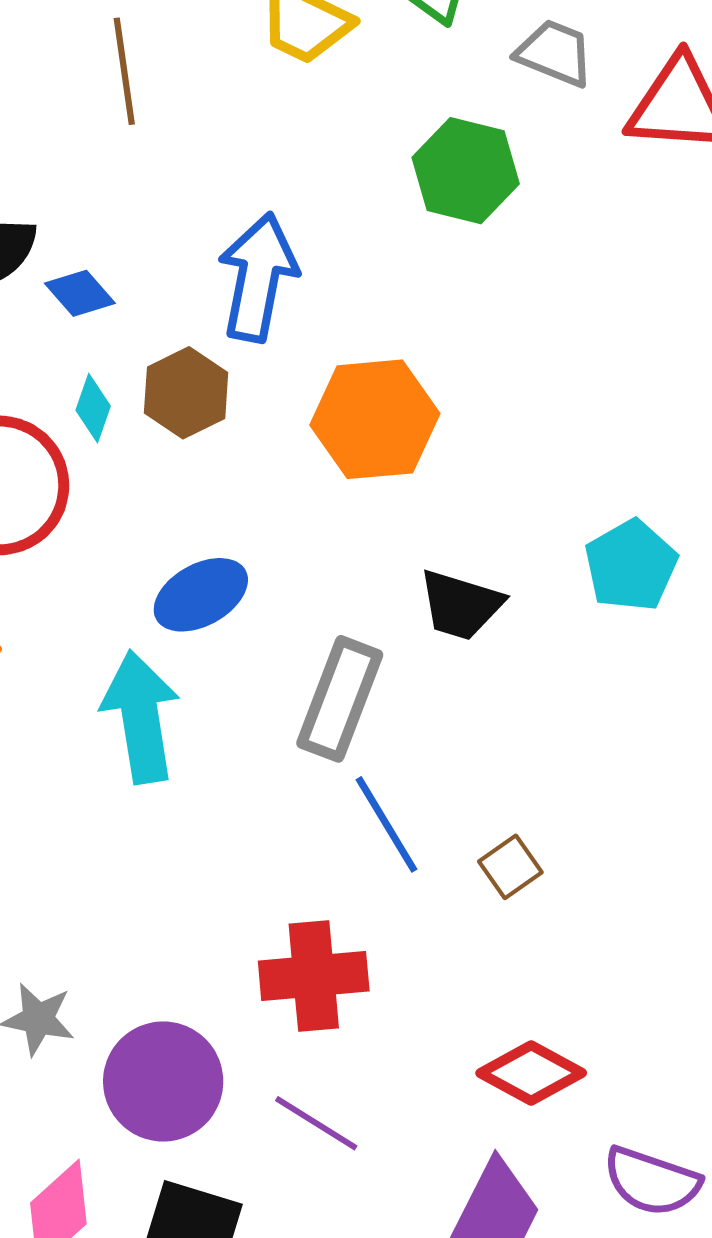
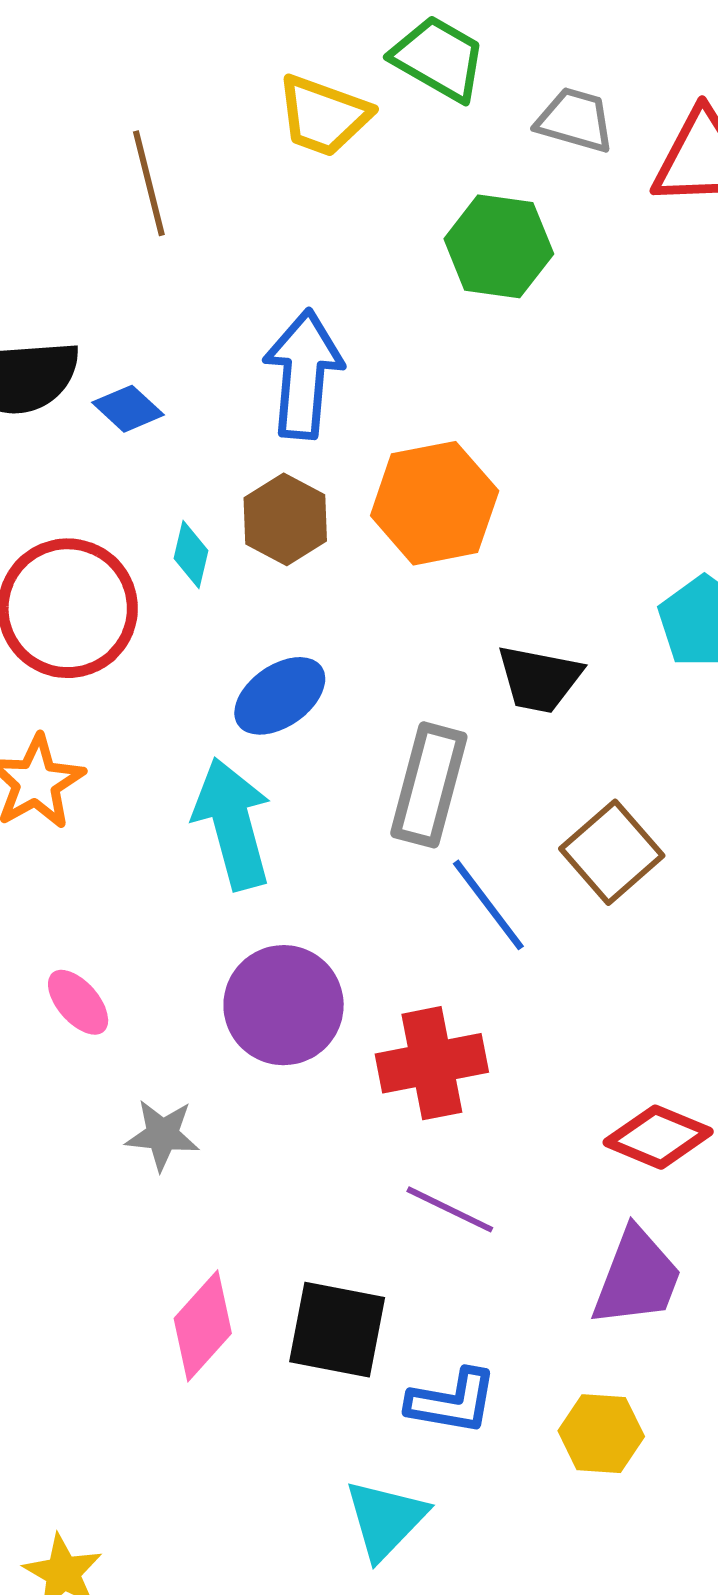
brown hexagon: (186, 393) -> (285, 519), moved
cyan diamond: (93, 408) -> (191, 554), moved
brown square: (510, 867) -> (612, 852), moved, size x1.6
purple circle: (163, 1081) -> (284, 1005), moved

